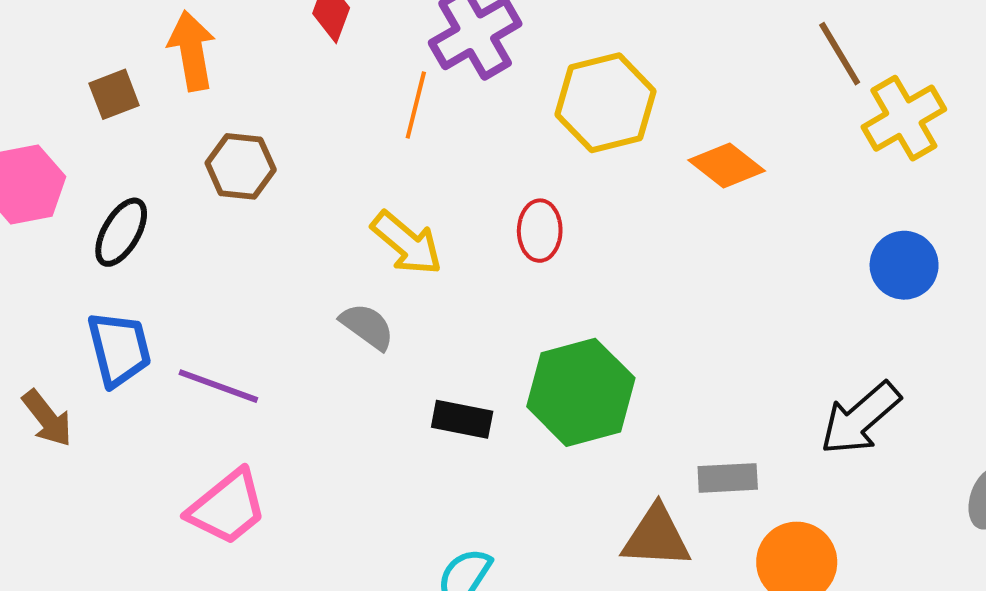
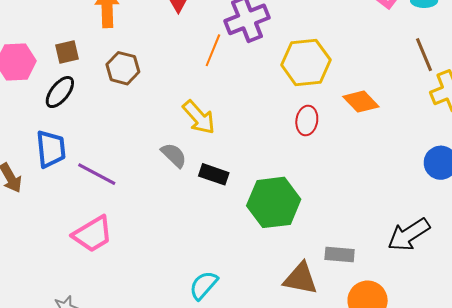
brown square: (114, 94) -> (67, 52), moved
red ellipse: (540, 231) -> (307, 120), moved
black rectangle: (462, 419) -> (214, 174), moved

